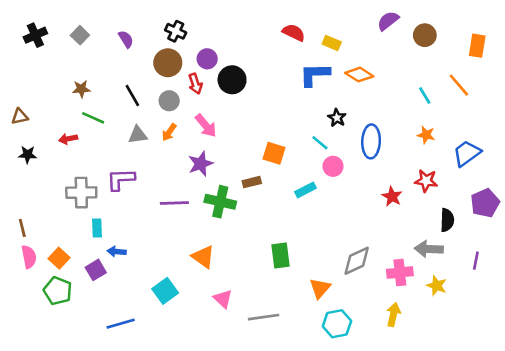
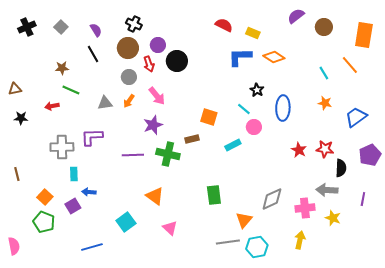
orange rectangle: (477, 46) -> (364, 35), size x1.4
black line: (132, 96) -> (93, 54), moved
red star: (426, 181) -> (325, 149), moved
pink semicircle: (29, 257) -> (14, 246), moved
gray line: (264, 317) -> (228, 242), moved

